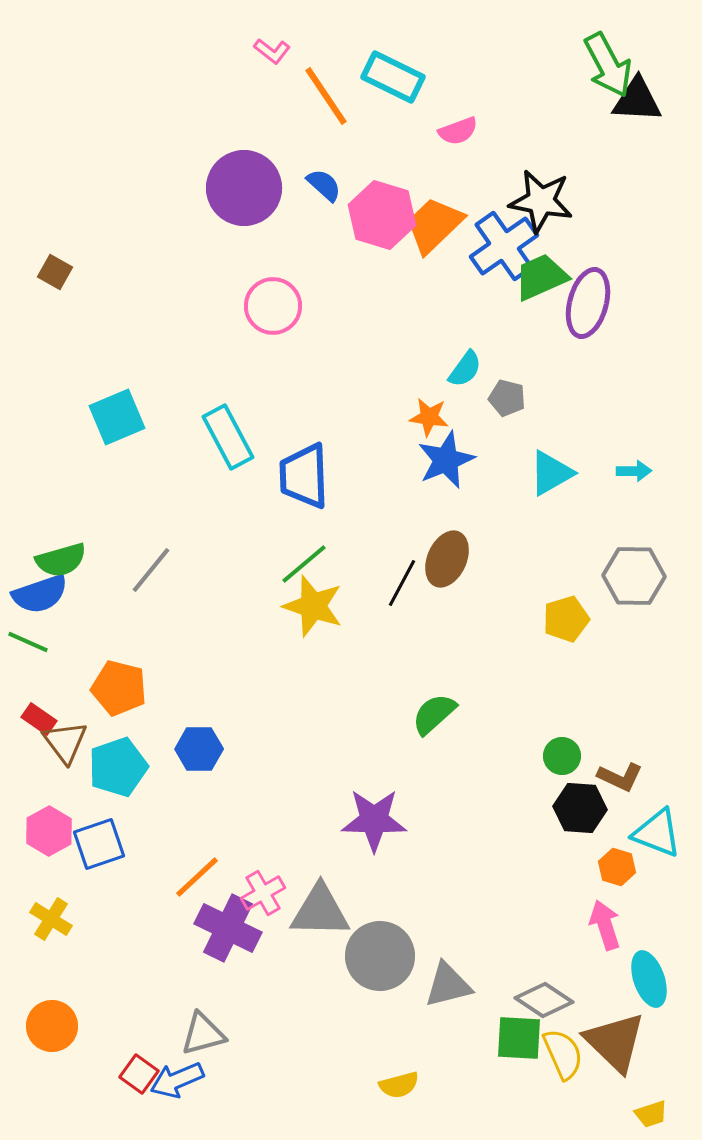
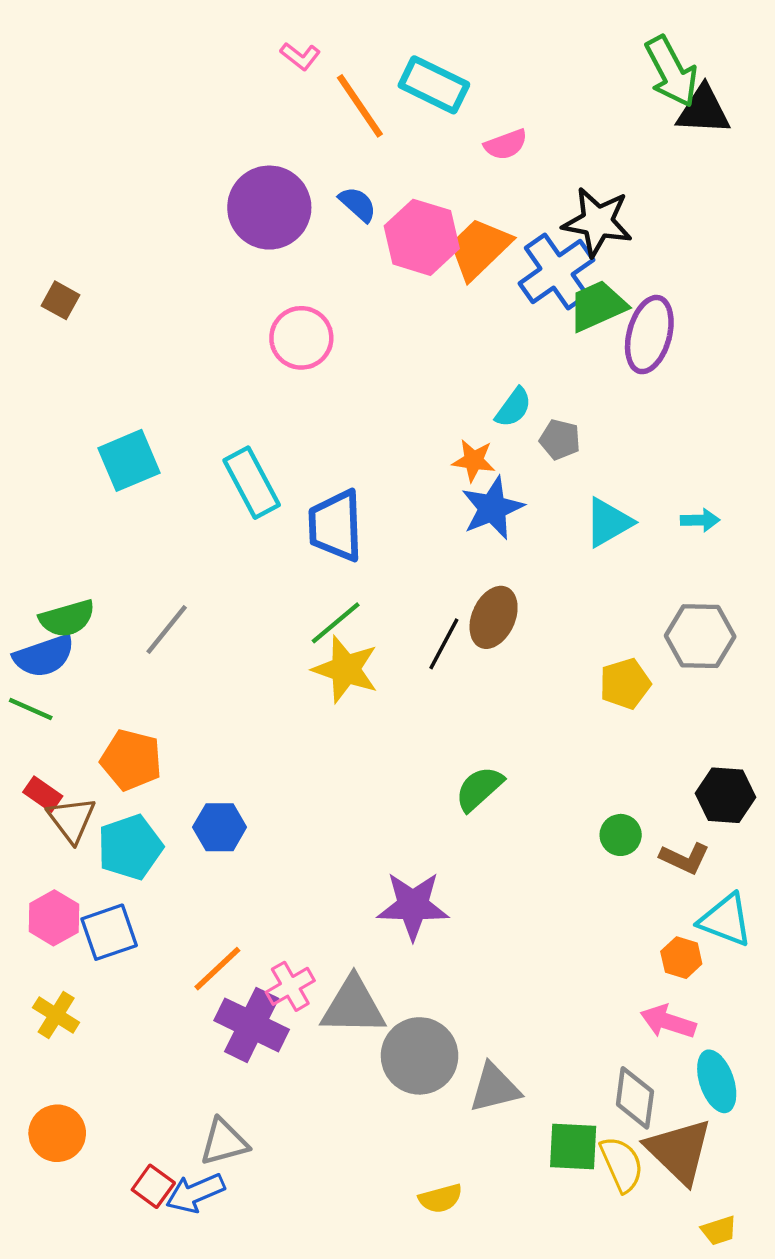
black hexagon: (580, 808) -> (726, 795), moved
pink arrow: (605, 925) -> (668, 1022), turned -54
gray diamond: (544, 1000) -> (635, 1098), moved, turned 64

